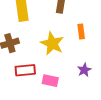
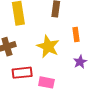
purple star: (84, 70) -> (80, 62), moved

